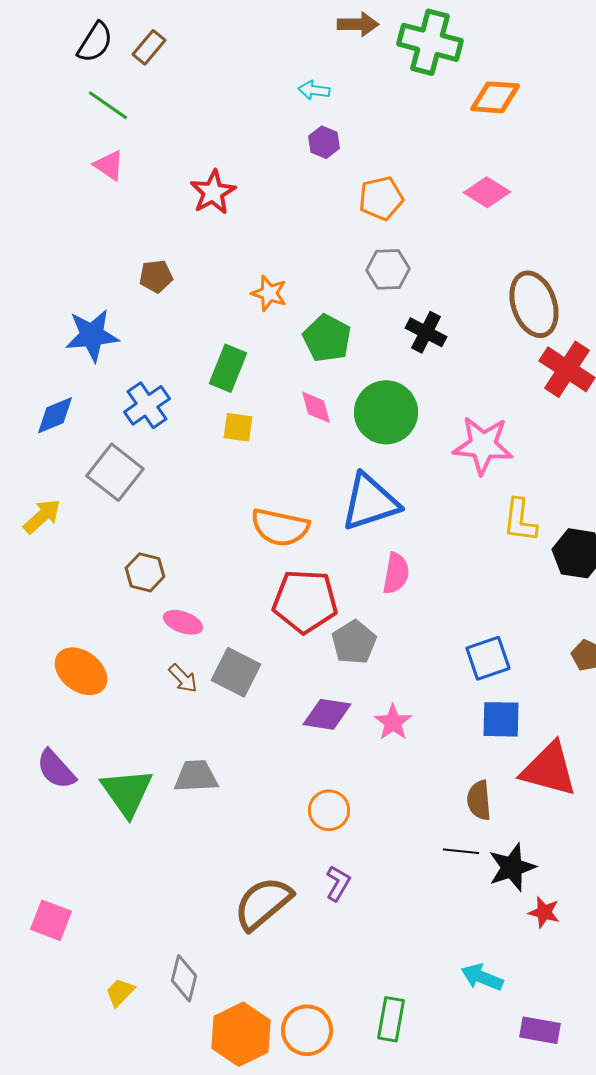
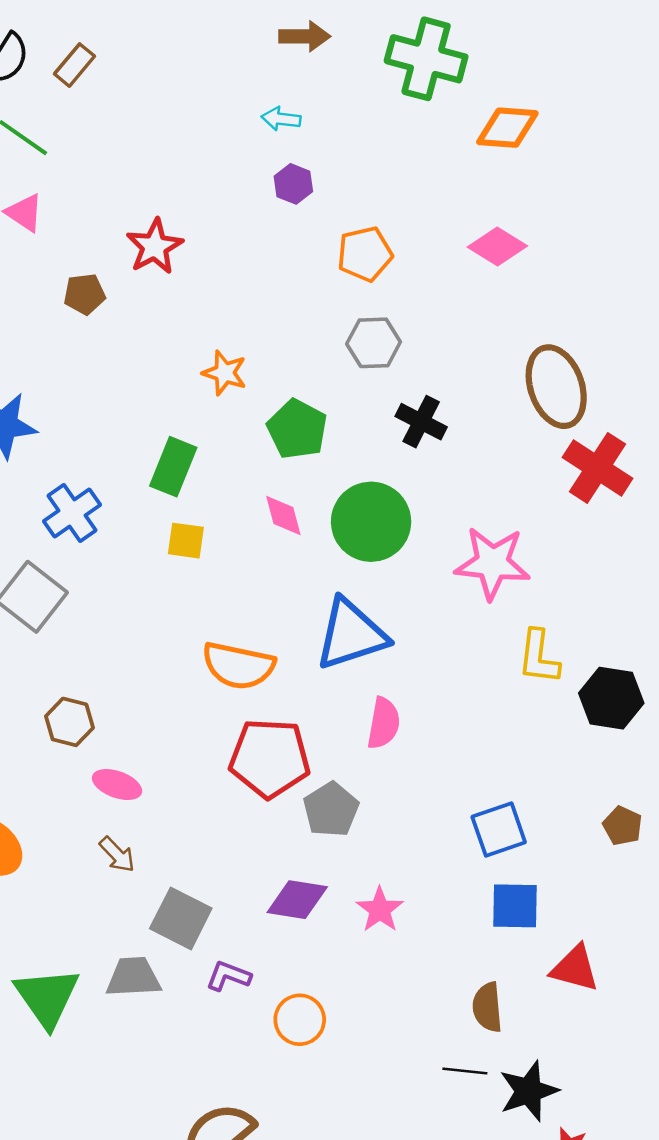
brown arrow: (358, 24) -> (305, 36), moved
brown pentagon: (156, 276) -> (85, 294), moved
gray square: (236, 672) -> (181, 918), moved
red triangle: (549, 769) -> (575, 968), size x0.7
purple L-shape: (338, 883) -> (228, 976), moved, turned -99

